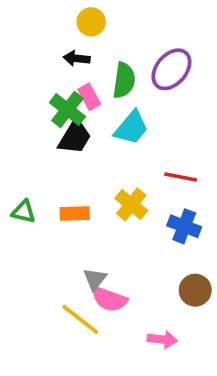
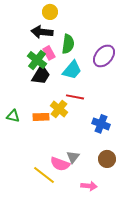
black arrow: (77, 58) -> (42, 32), size x1.5
purple ellipse: (171, 69) -> (104, 56), moved
red line: (181, 177) -> (75, 97), moved
yellow cross: (131, 204) -> (59, 109), moved
gray triangle: (95, 279) -> (73, 157), moved

